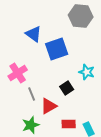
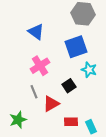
blue square: (57, 49) -> (76, 47), moved
pink cross: (18, 73) -> (40, 66), moved
green star: (31, 125) -> (18, 120), moved

